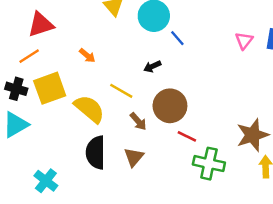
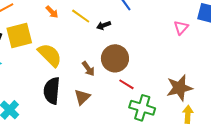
pink triangle: (244, 41) -> (181, 27), moved
yellow line: (121, 91) -> (81, 16), moved

